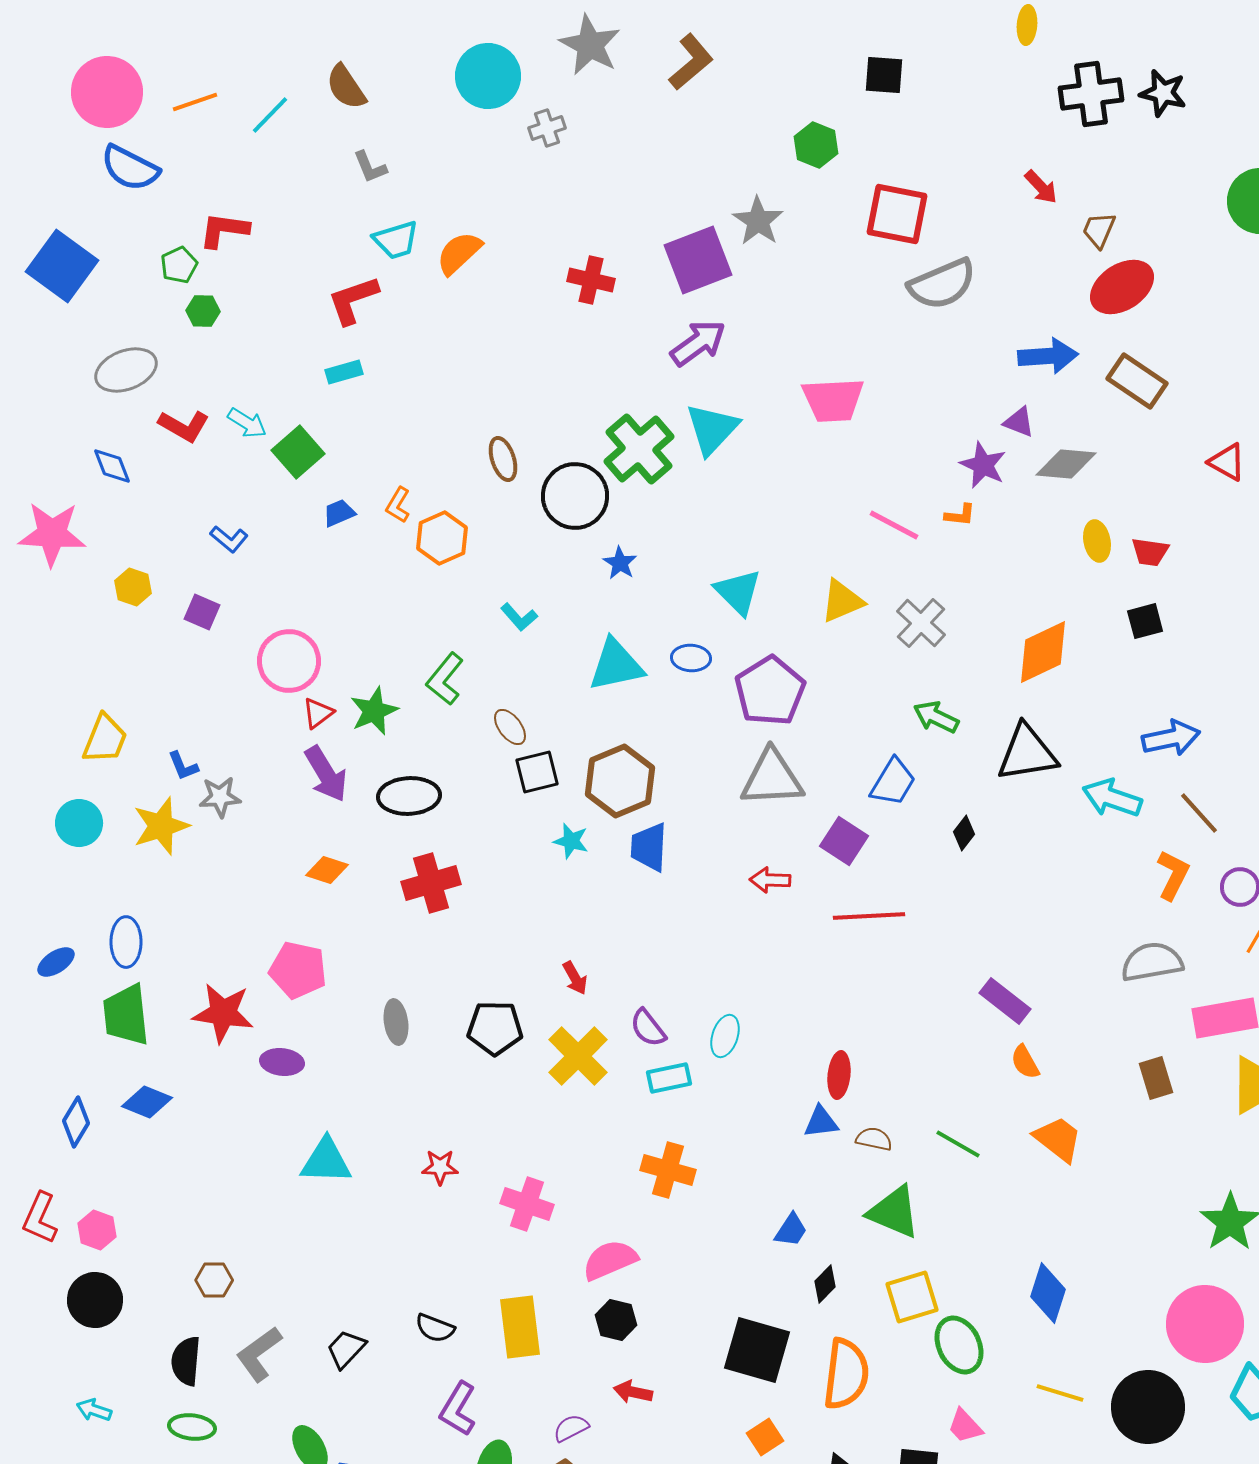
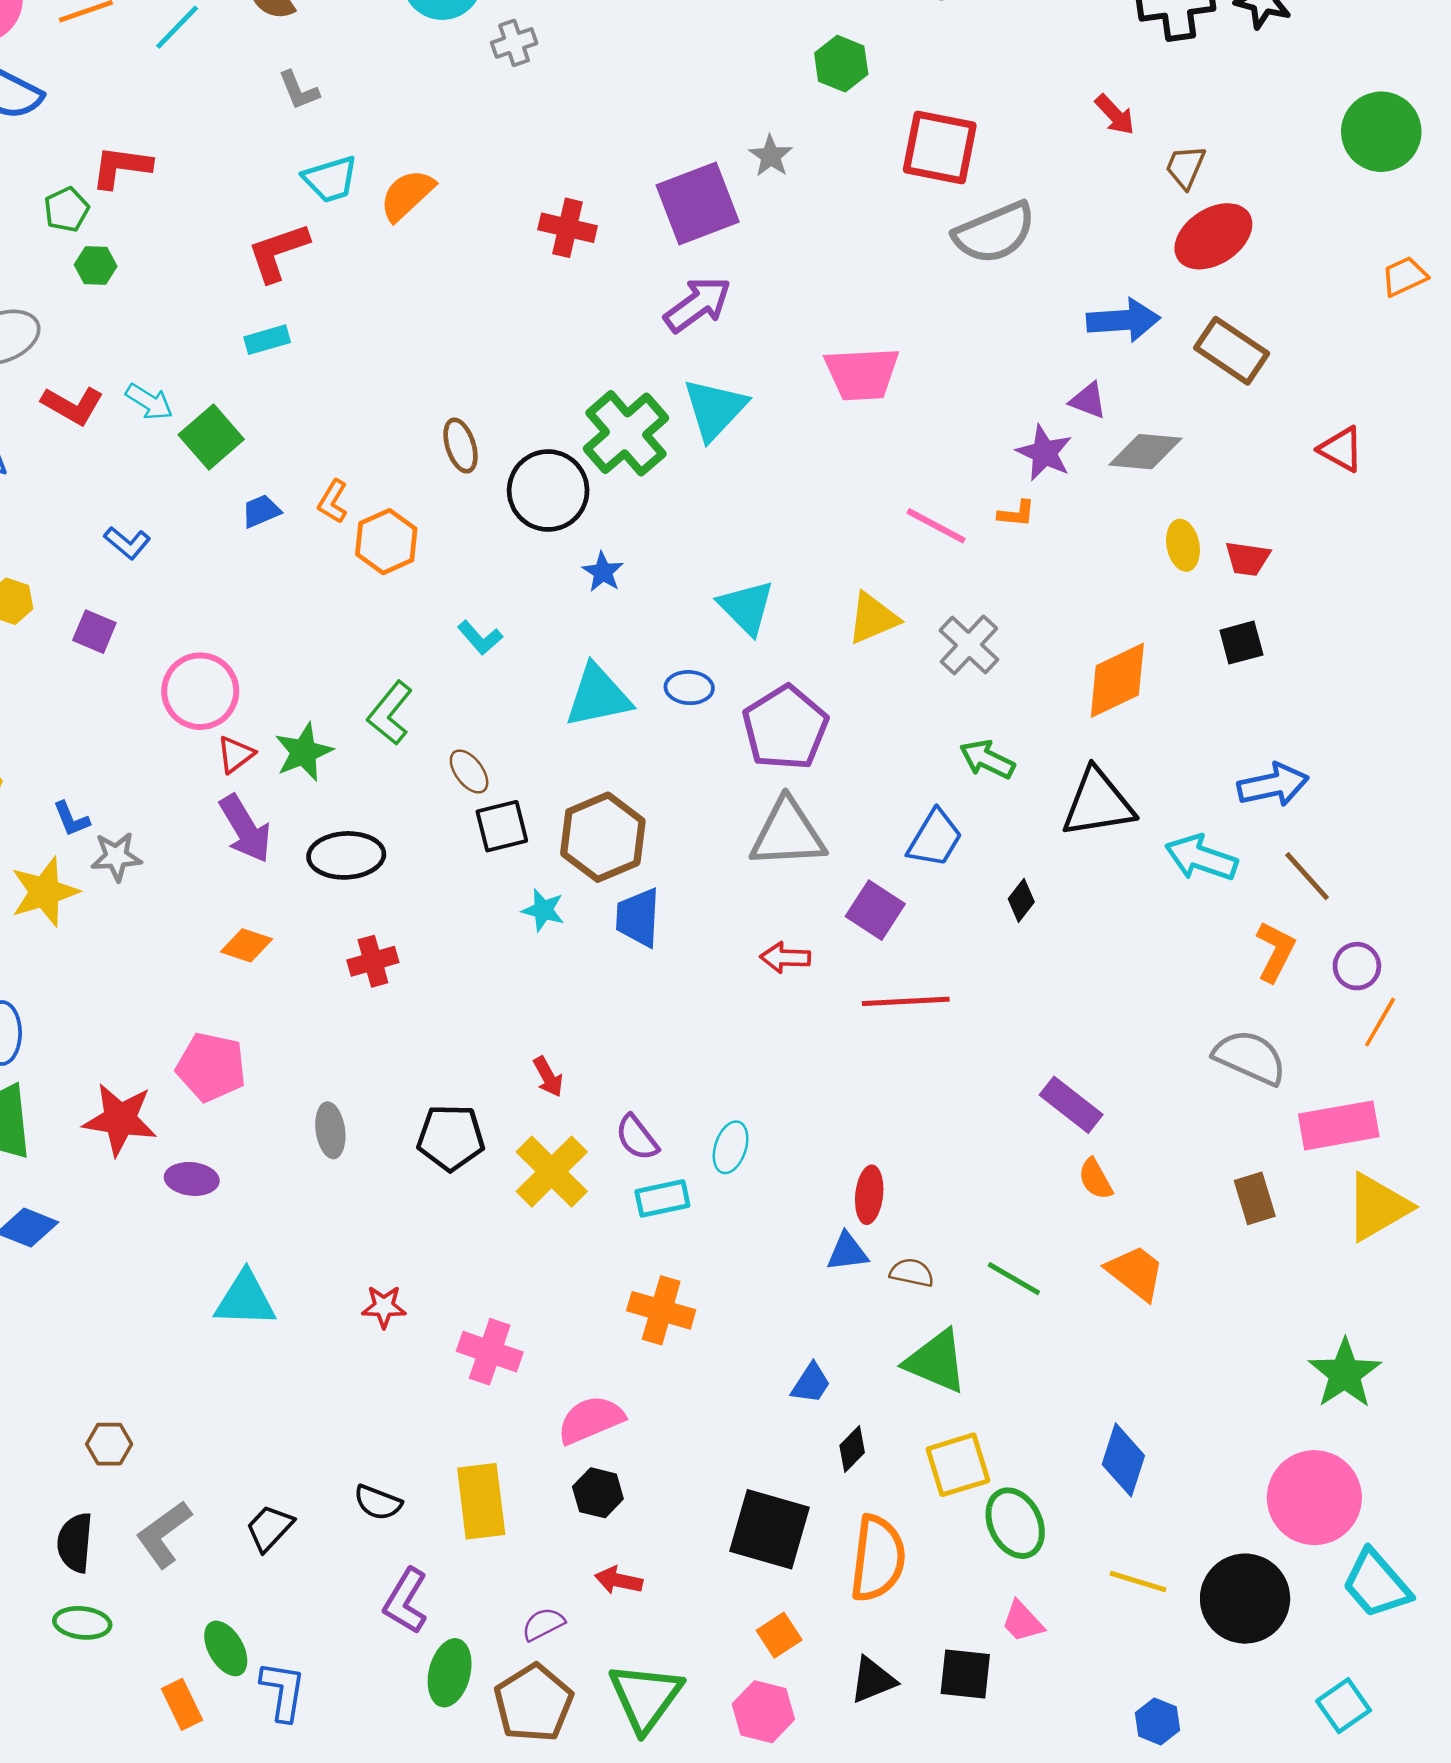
gray star: (758, 221) -> (771, 156), size x0.7
red cross: (431, 883) -> (373, 961), size x0.7
gray semicircle: (1152, 962) -> (1250, 1057), turned 34

